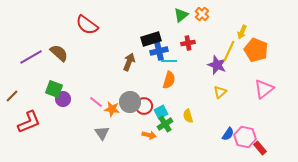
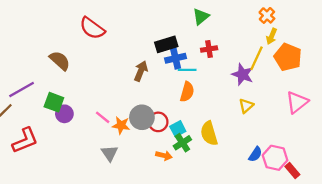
orange cross: (202, 14) -> (267, 15), moved
purple line: (31, 57) -> (22, 90), moved
yellow semicircle: (188, 116) -> (209, 133), size x1.5

